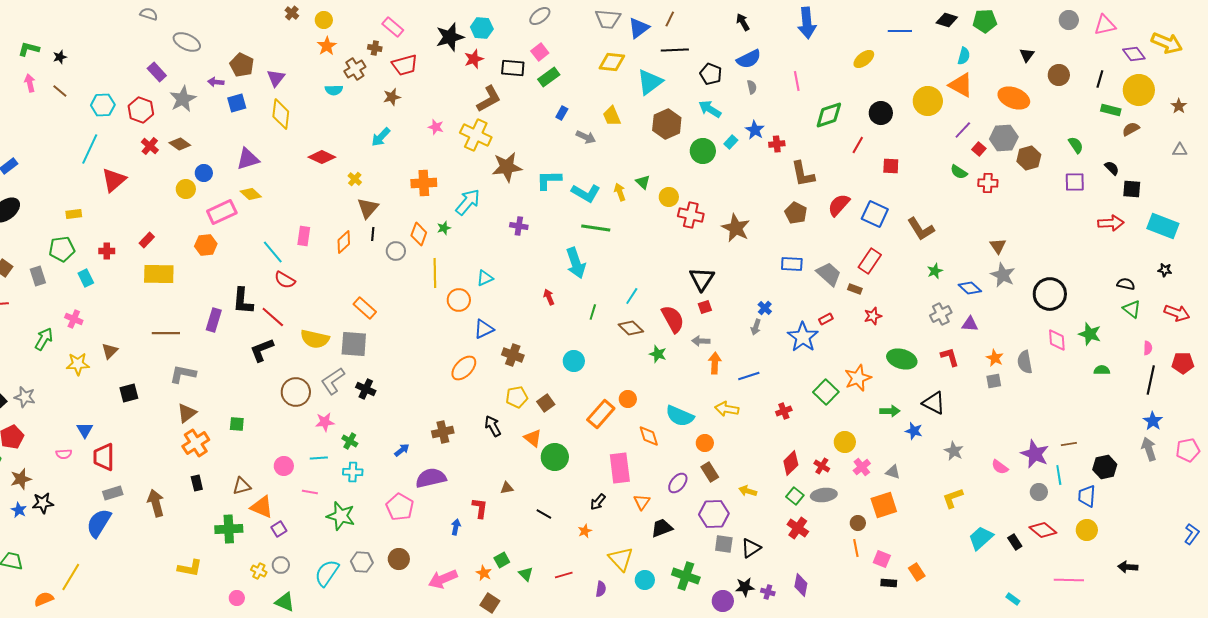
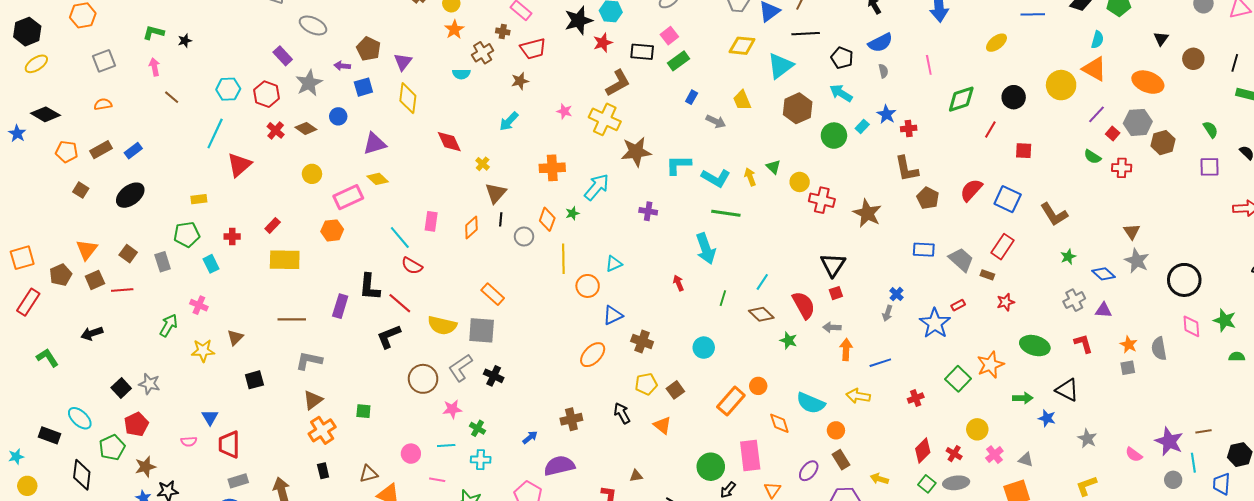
brown line: (60, 91) -> (172, 97), moved
red diamond: (322, 157) -> (449, 142), turned 40
blue circle: (204, 173) -> (338, 116), moved
brown L-shape: (803, 174) -> (907, 169), moved
green circle: (555, 457) -> (711, 467), moved

